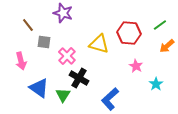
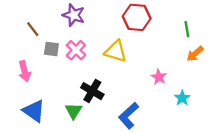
green line: (160, 25) -> (187, 29), turned -64
red hexagon: (129, 33) -> (137, 17), moved
pink cross: (67, 56) -> (76, 50), moved
blue triangle: (39, 88) -> (34, 111), moved

